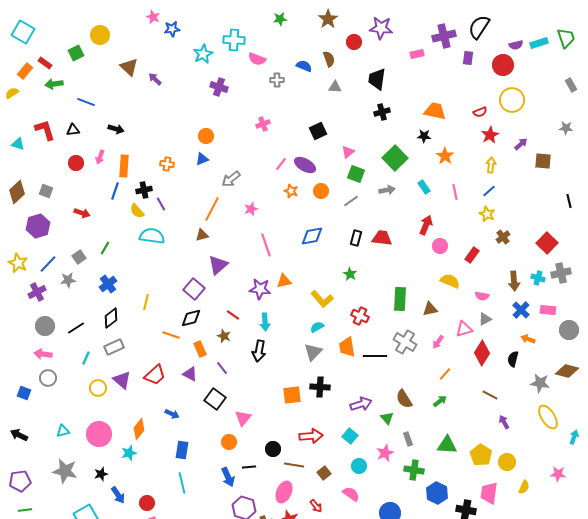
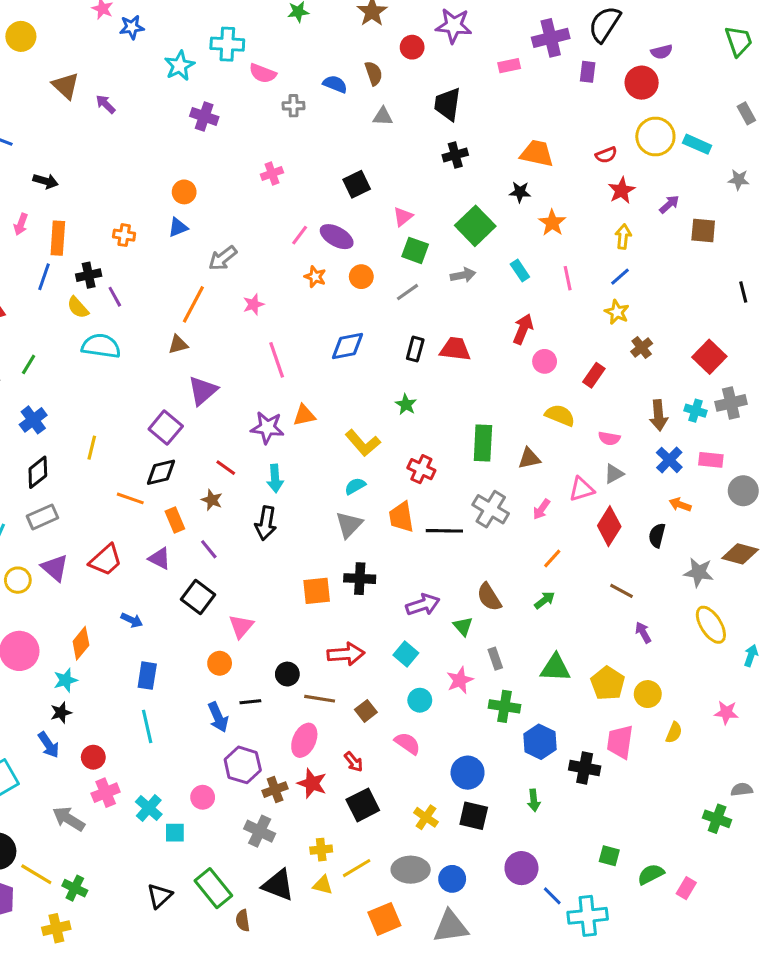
cyan rectangle: (539, 43) -> (697, 144), moved, turned 42
black star: (101, 474) -> (61, 713), moved

